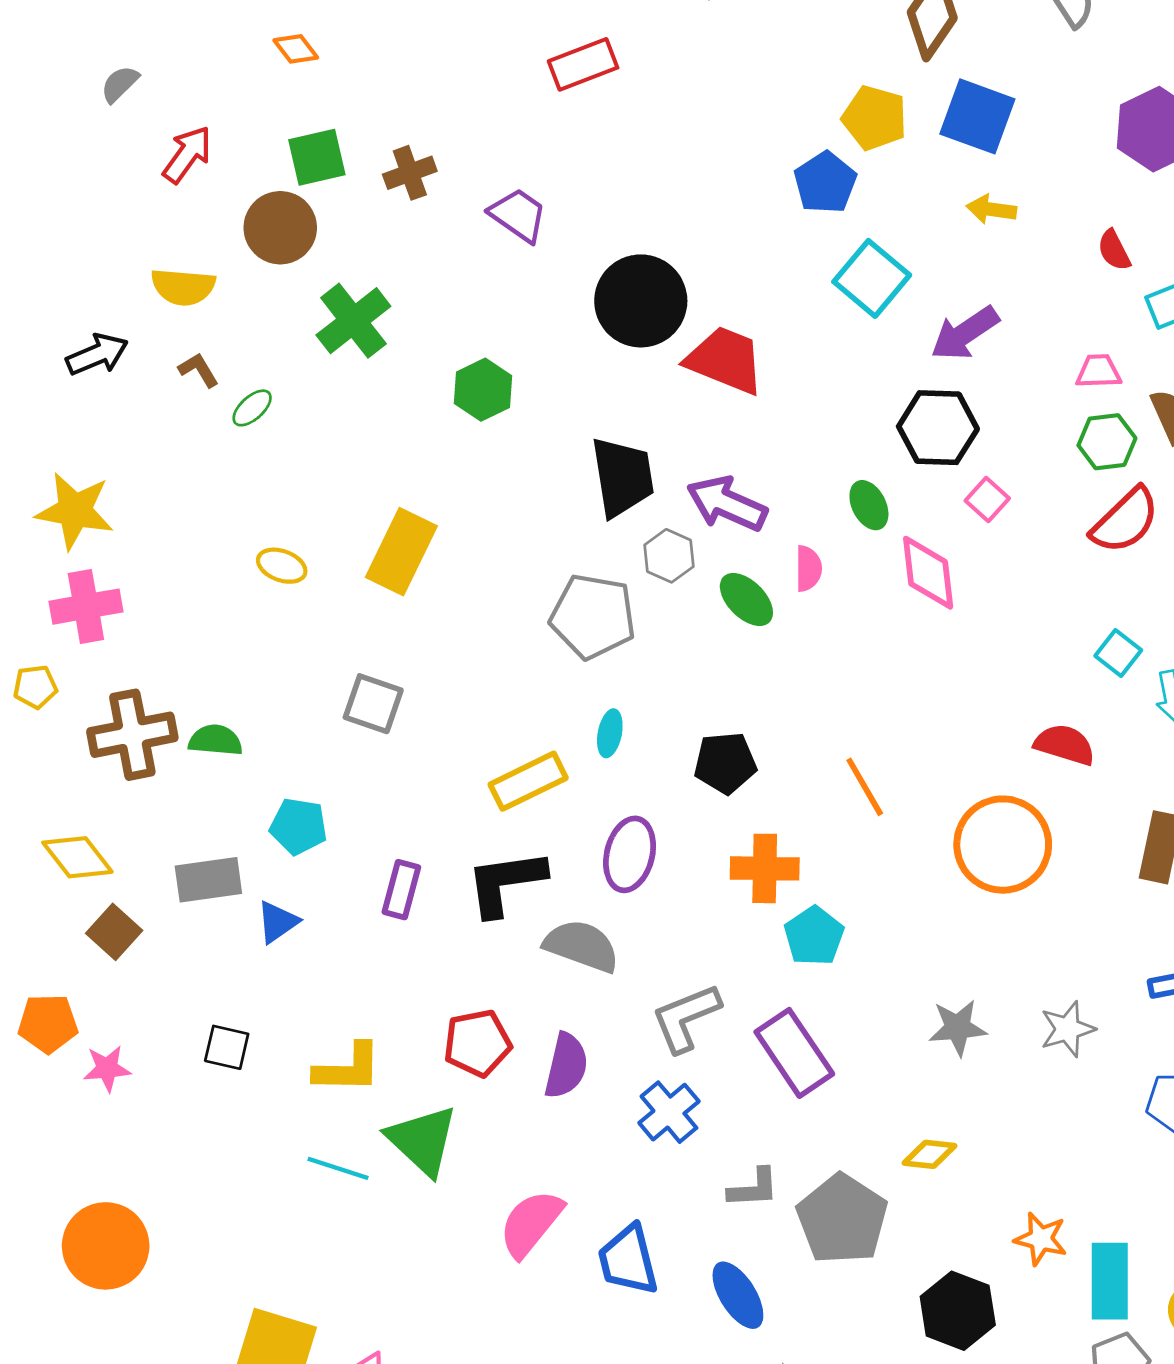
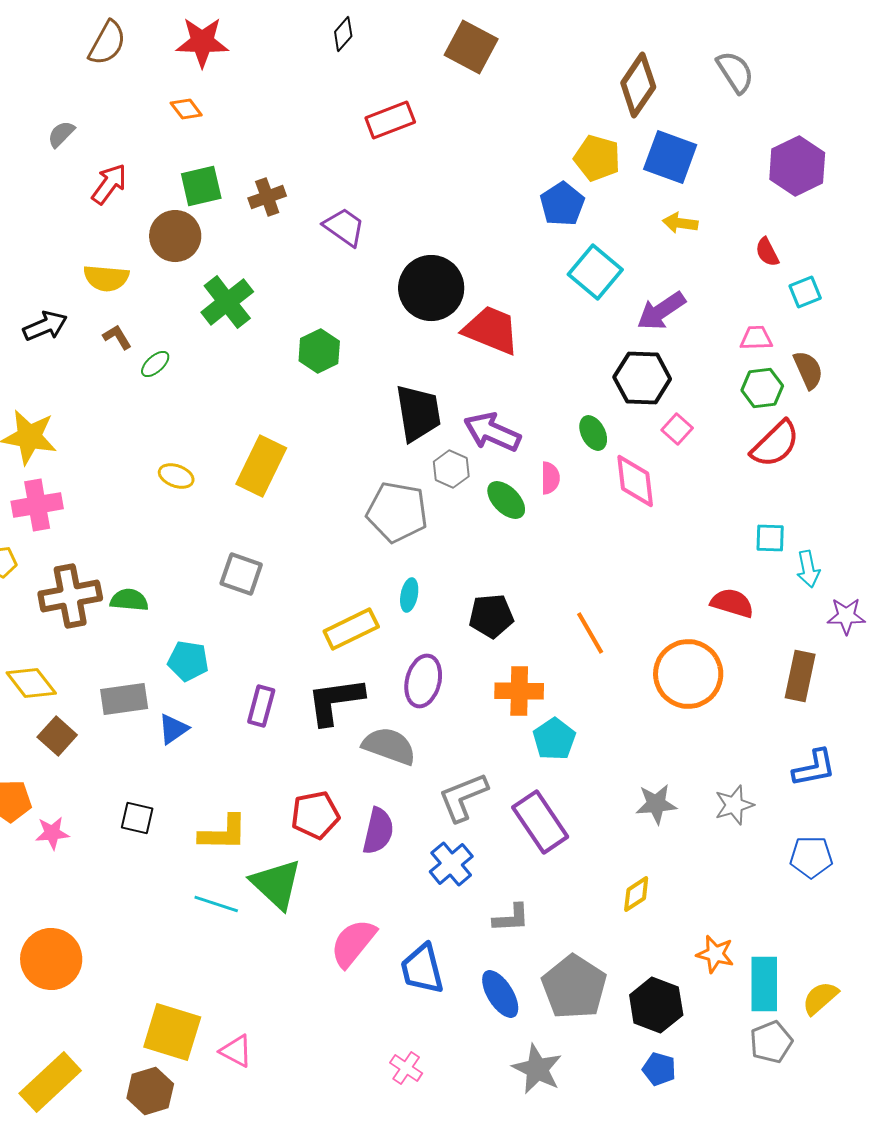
cyan square: (1118, 653) -> (770, 538), turned -36
yellow diamond: (929, 1154) -> (636, 894), turned -39
gray pentagon: (842, 1219) -> (574, 987), moved

